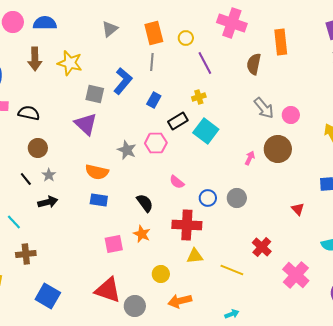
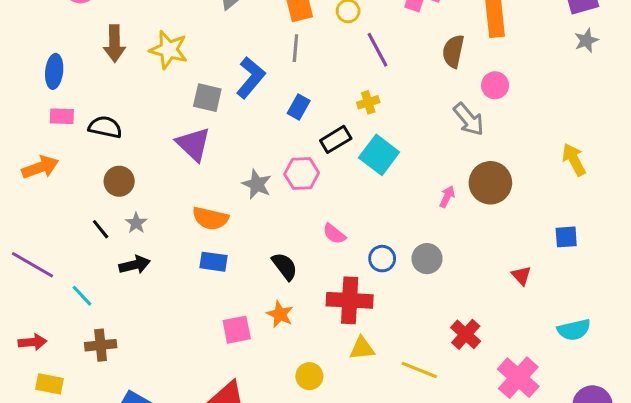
pink circle: (291, 115) -> (495, 85), moved

